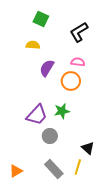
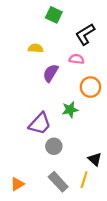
green square: (41, 19) -> (54, 15), moved
pink semicircle: (78, 62) -> (76, 59), moved
orange circle: (71, 81) -> (90, 87), moved
green star: (62, 111) -> (70, 110), moved

